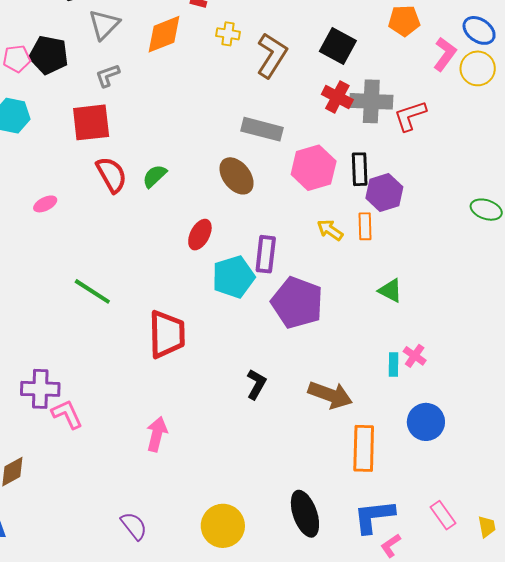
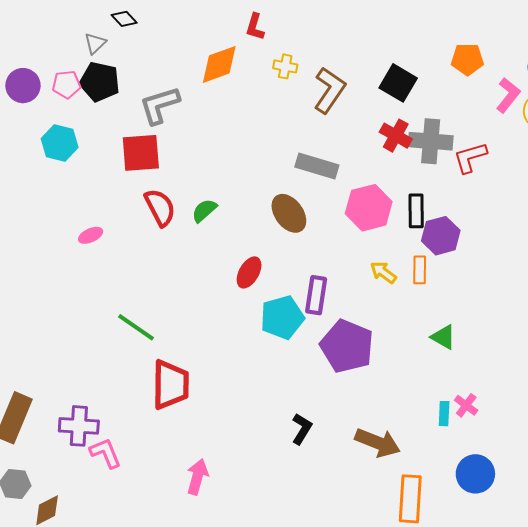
gray triangle: (104, 25) -> (95, 43), moved, size x0.7
gray L-shape: (108, 76) -> (159, 105), size x1.6
red trapezoid: (167, 334) -> (171, 385), moved

